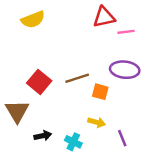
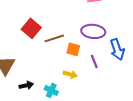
red square: (39, 82) -> (31, 28), moved
purple line: (122, 138) -> (94, 61), moved

